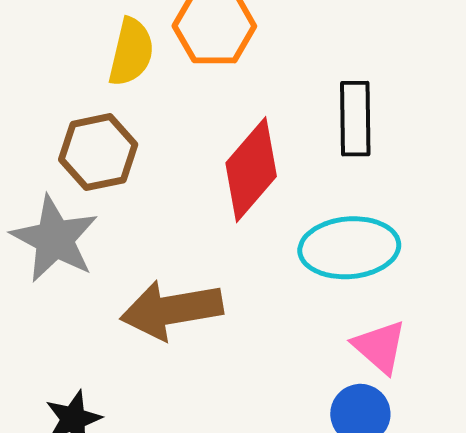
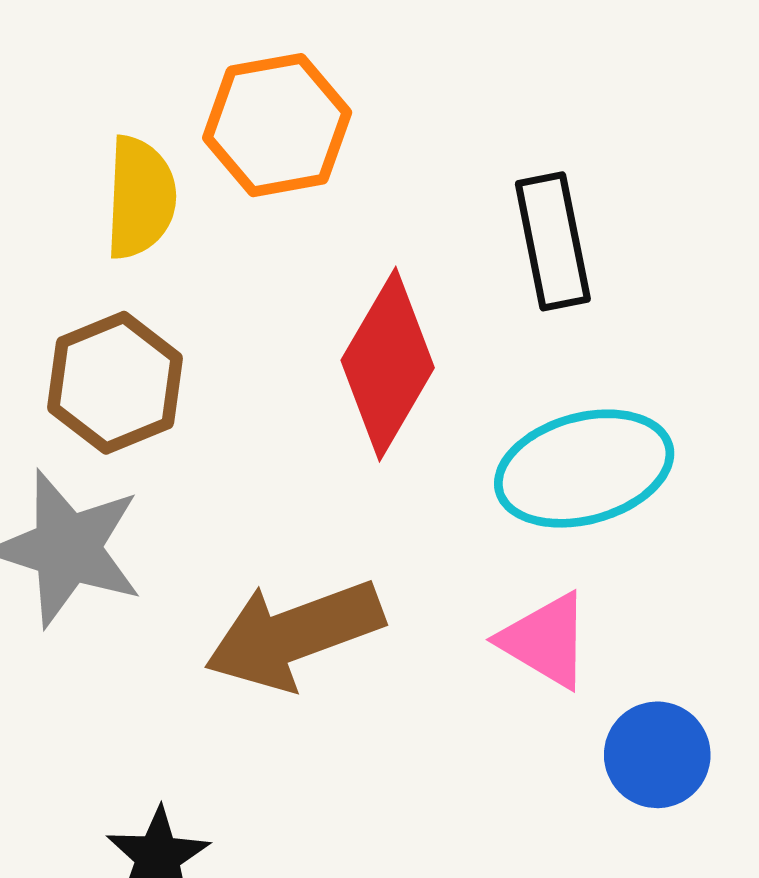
pink triangle: (380, 347) -> (545, 640), moved

